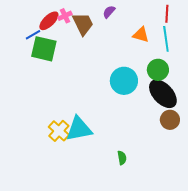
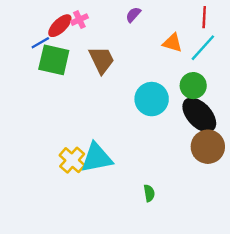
brown trapezoid: (83, 24) -> (101, 60), moved
cyan line: (166, 39) -> (203, 48), turned 50
brown circle: (170, 120) -> (208, 147), size x1.4

